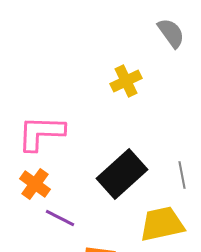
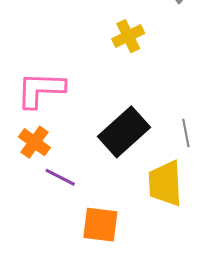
yellow trapezoid: (162, 224) -> (165, 183), turned -81

